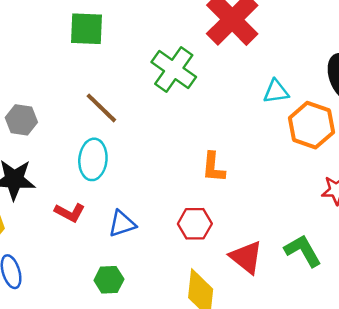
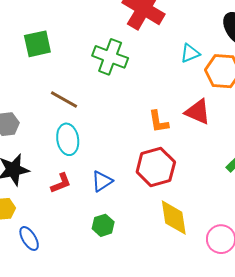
red L-shape: (70, 212) -> (61, 183), turned -35
red hexagon: (195, 224) -> (156, 167), size x1.5
red triangle: (246, 257) -> (198, 112), moved

